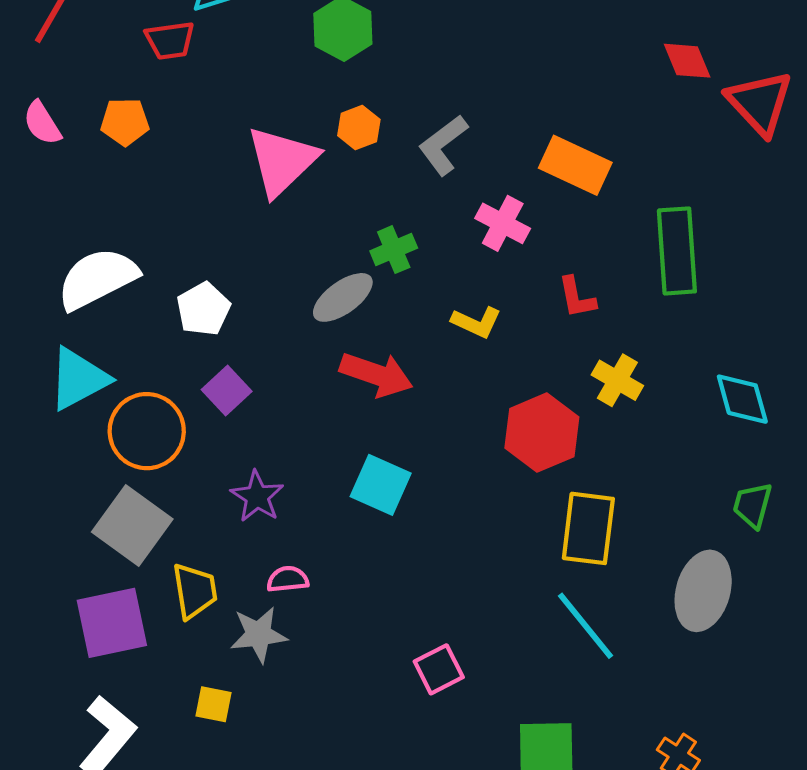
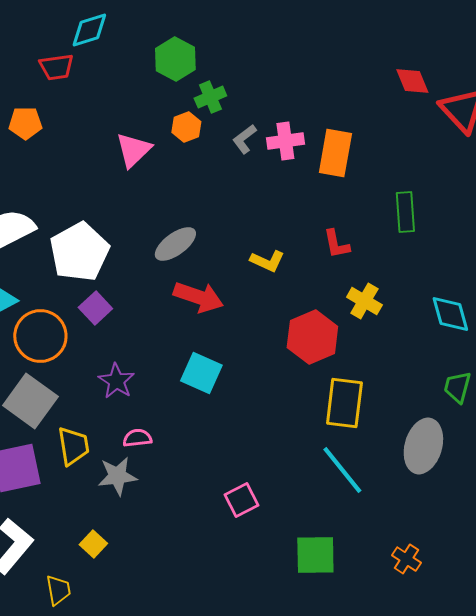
gray L-shape: (443, 145) -> (244, 139), size x0.7
pink triangle: (282, 161) -> (133, 150), size x0.7
orange rectangle: (575, 165) -> (335, 153), turned 75
pink cross: (503, 223) -> (285, 141), moved, turned -36
green cross: (394, 250) -> (210, 97), moved
green rectangle: (677, 251) -> (405, 212), size x0.7
white pentagon: (203, 309) -> (79, 252), size x1.6
yellow square: (214, 704) -> (93, 544), moved, turned 32

